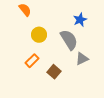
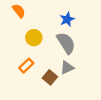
blue star: (80, 20) -> (67, 19), moved
gray triangle: (82, 59) -> (67, 68), moved

